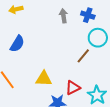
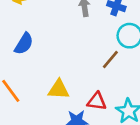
red triangle: (73, 88) -> (97, 101), turned 35

